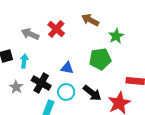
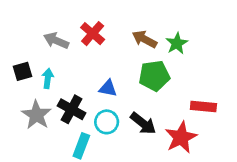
brown arrow: (90, 20) -> (144, 39), moved
gray star: (16, 87) -> (36, 115), size x1.5

